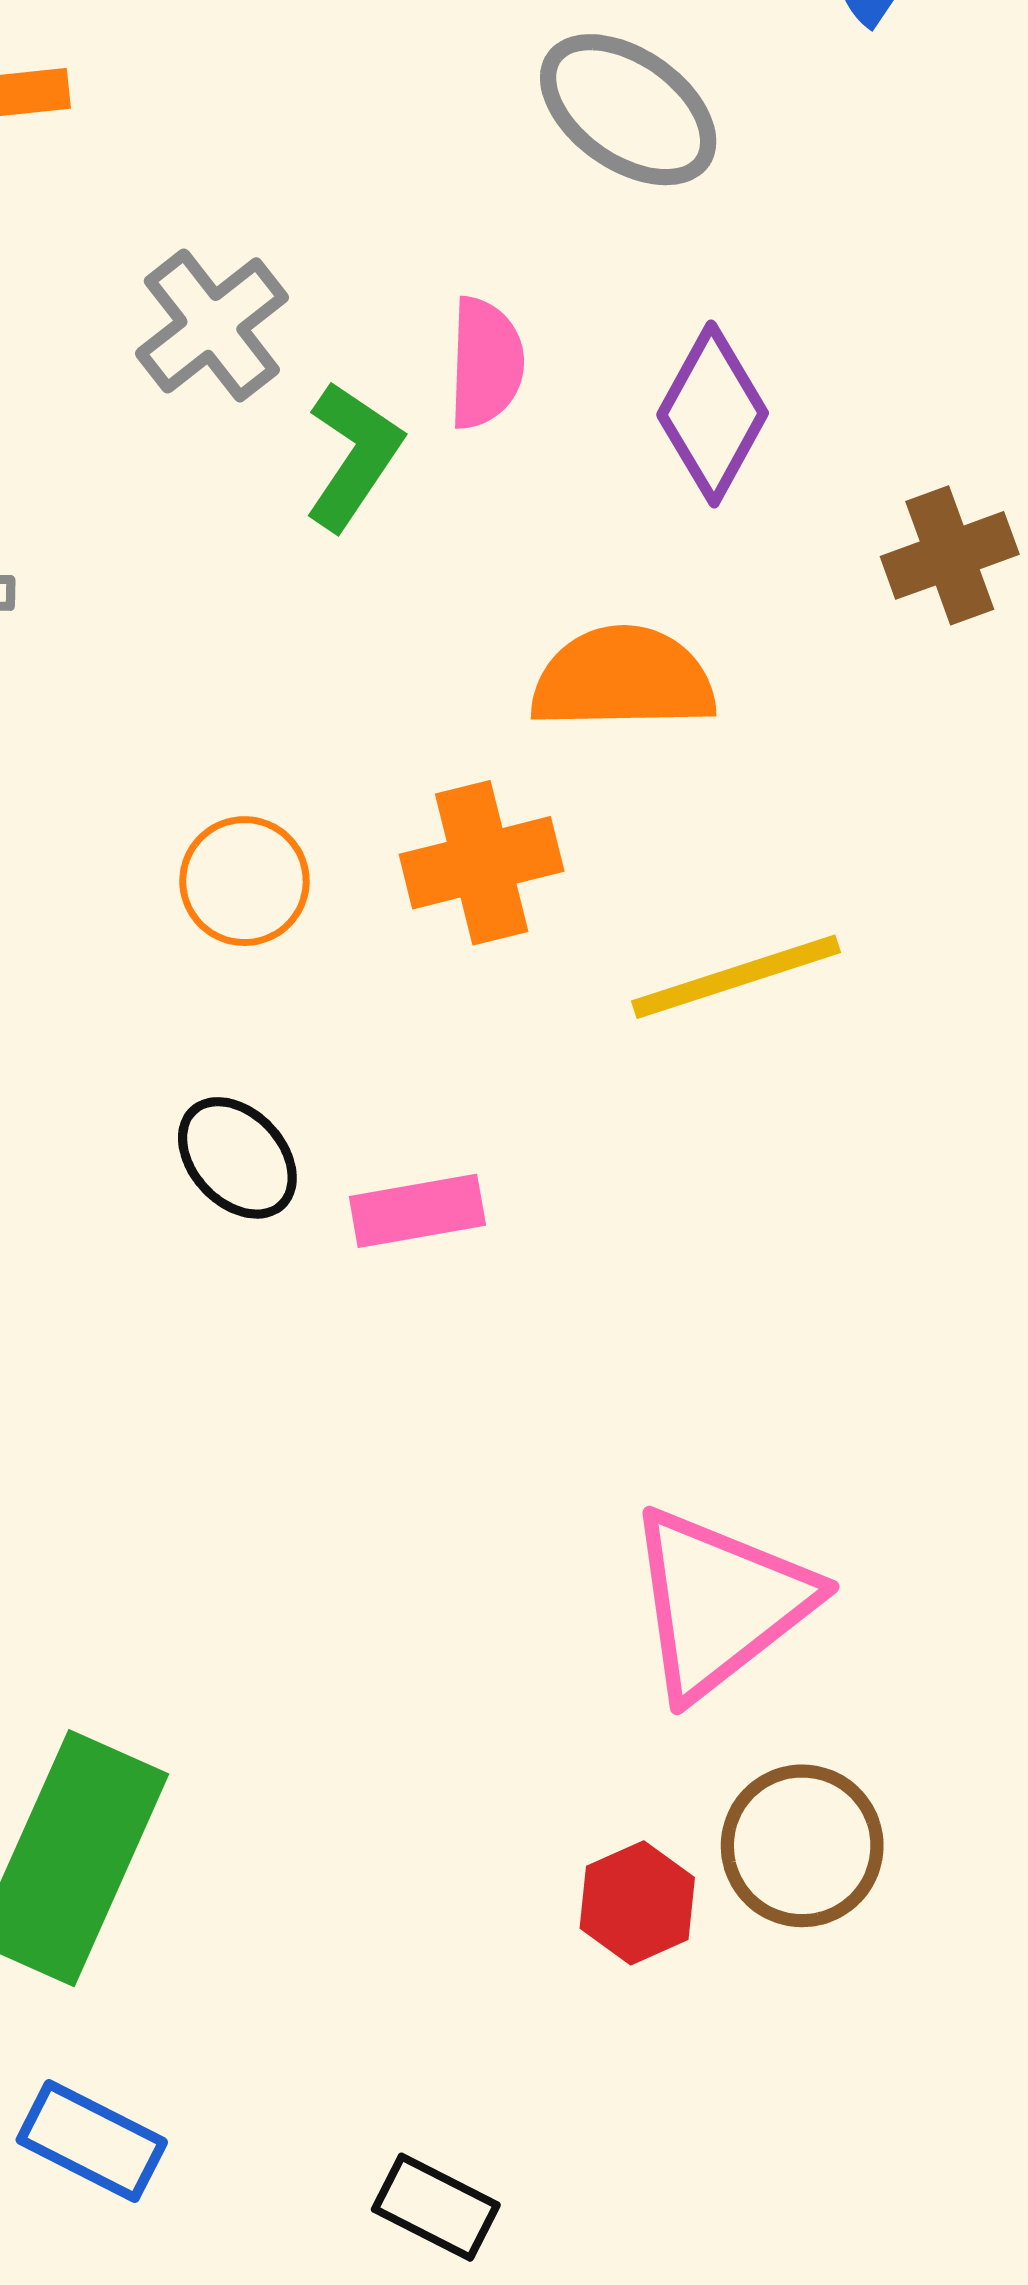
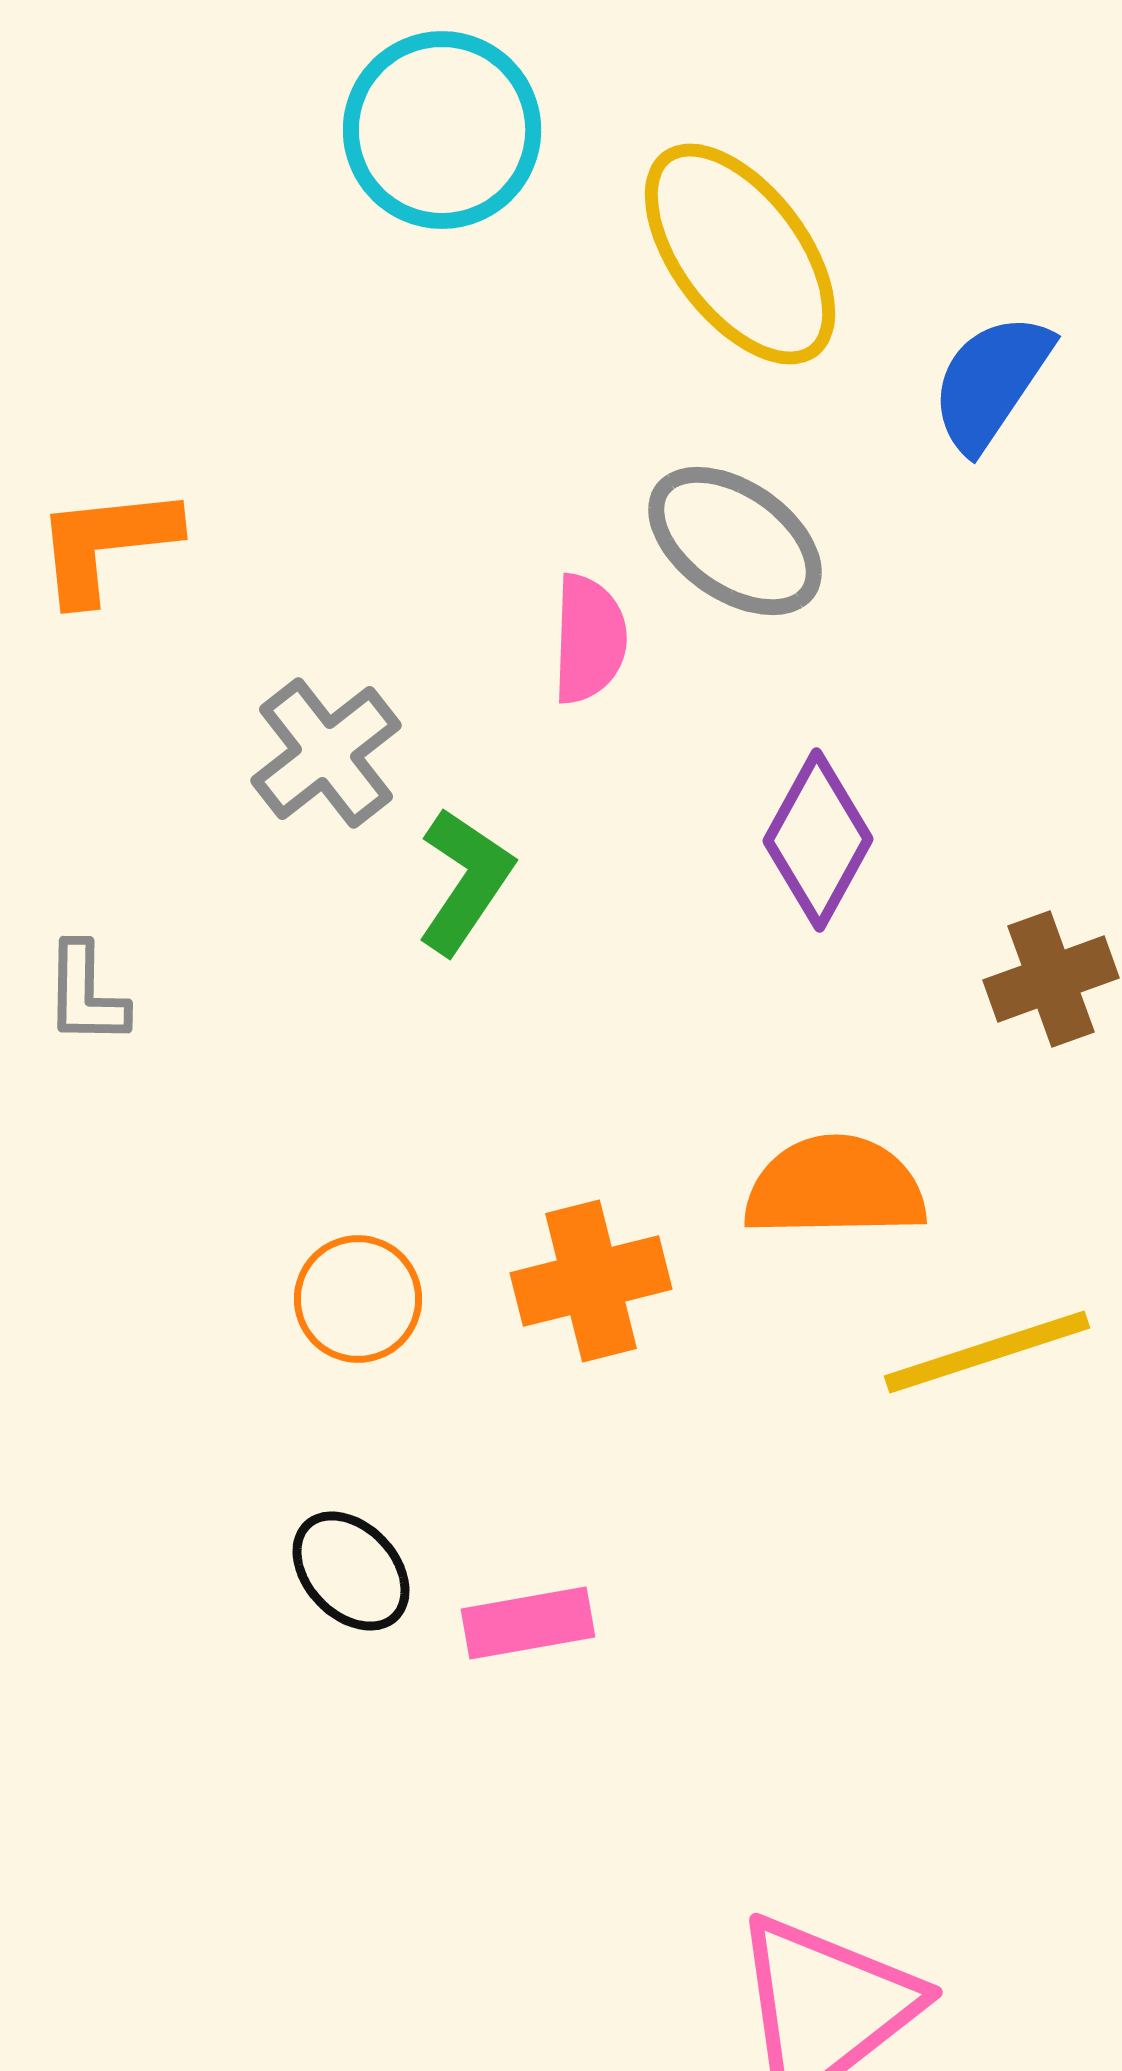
pink semicircle: (486, 363) -> (589, 639), moved
orange semicircle: (623, 679) -> (835, 1187), moved
yellow line: (736, 977) -> (987, 1352), moved

